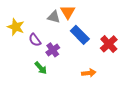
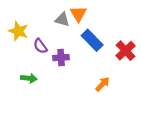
purple cross: (53, 50) -> (61, 58), turned 32
green arrow: (41, 68) -> (29, 78), moved, turned -40
orange arrow: (89, 73) -> (103, 84), turned -40

